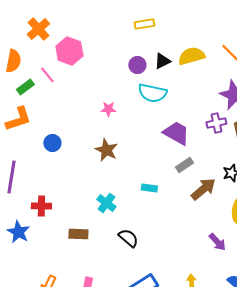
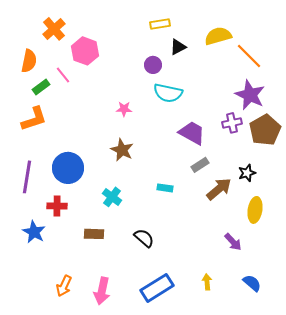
yellow semicircle: (191, 56) -> (218, 36), moved
black triangle: (162, 61) -> (178, 47), moved
blue circle: (52, 143) -> (68, 168), moved, size x1.8
cyan cross: (106, 203) -> (112, 197), moved

